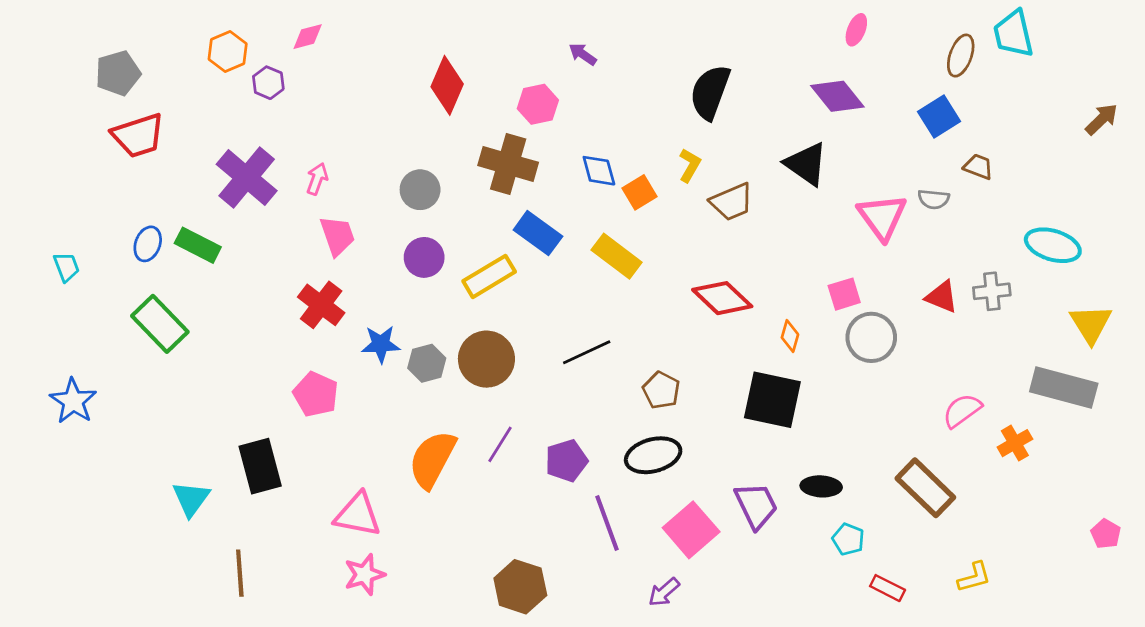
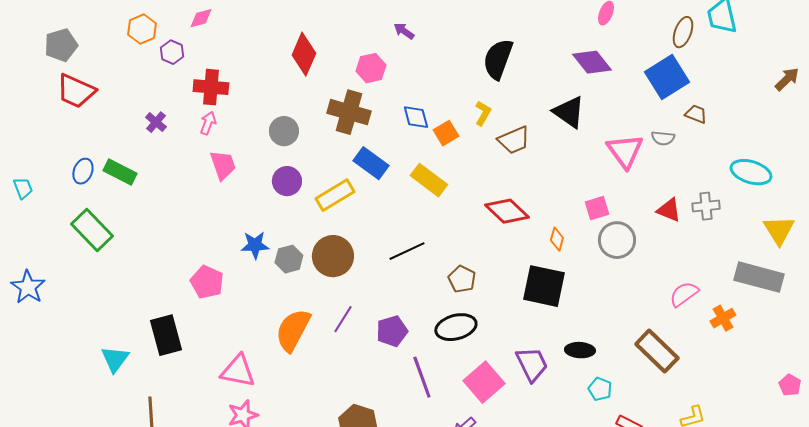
blue square: (939, 117) -> (667, 77), size x1.4
red trapezoid: (138, 135) -> (76, 91), turned 42
purple cross: (247, 177) -> (156, 122), size x0.5
red cross: (321, 305) -> (211, 87), moved, turned -32

